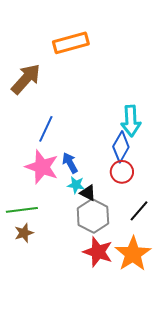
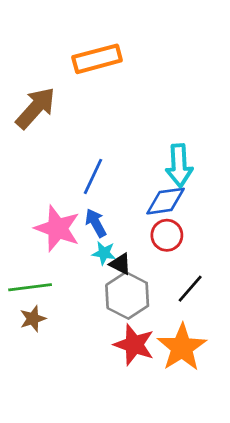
blue line: (46, 129) -> (93, 176), moved
blue diamond: (121, 147) -> (165, 201), turned 52

